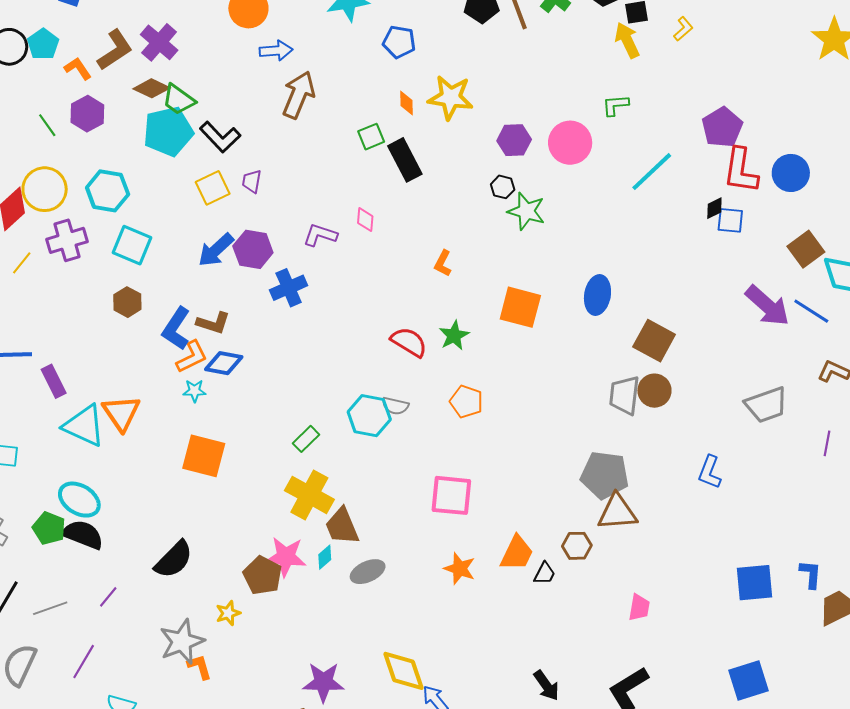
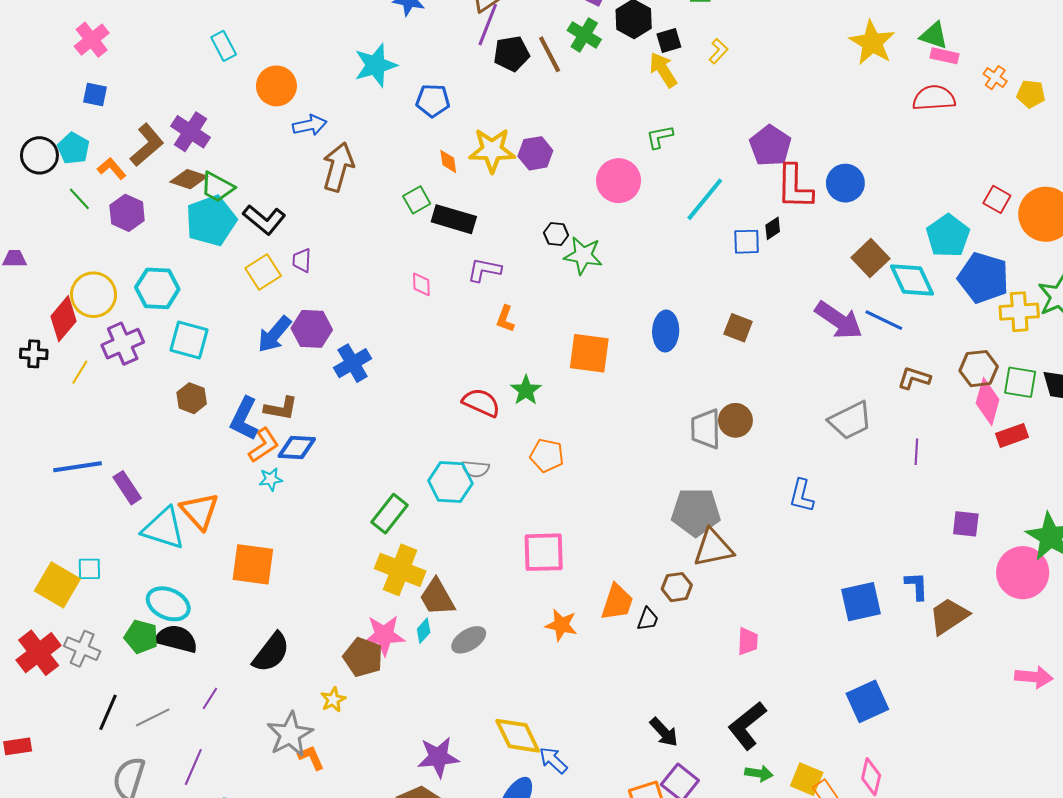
green line: (47, 125) -> (79, 199), moved
purple hexagon: (514, 140) -> (535, 153), moved
black rectangle: (405, 160) -> (454, 219), turned -39
blue square: (730, 220) -> (747, 242), moved
purple L-shape: (320, 235) -> (484, 270), moved
brown square: (654, 341) -> (738, 328), moved, size x0.7
green rectangle: (306, 439) -> (389, 514), size x1.4
orange square: (204, 456) -> (253, 564), moved

